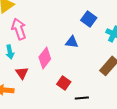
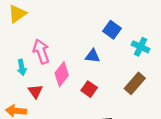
pink arrow: (19, 29) -> (41, 51), moved
red square: (64, 83) -> (89, 89), moved

